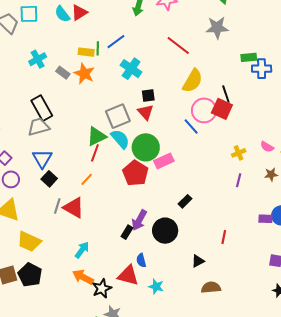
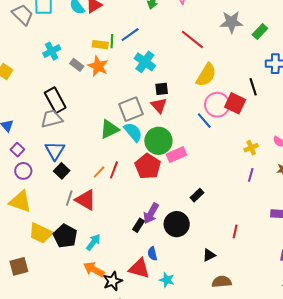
green rectangle: (249, 57) -> (260, 31), moved, turned -42
black line: (226, 94) -> (253, 87), moved
red line: (95, 153) -> (114, 170), moved
black pentagon: (30, 275) -> (65, 236), moved

